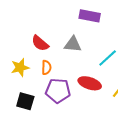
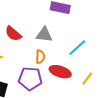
orange semicircle: (46, 67) -> (40, 57), moved

